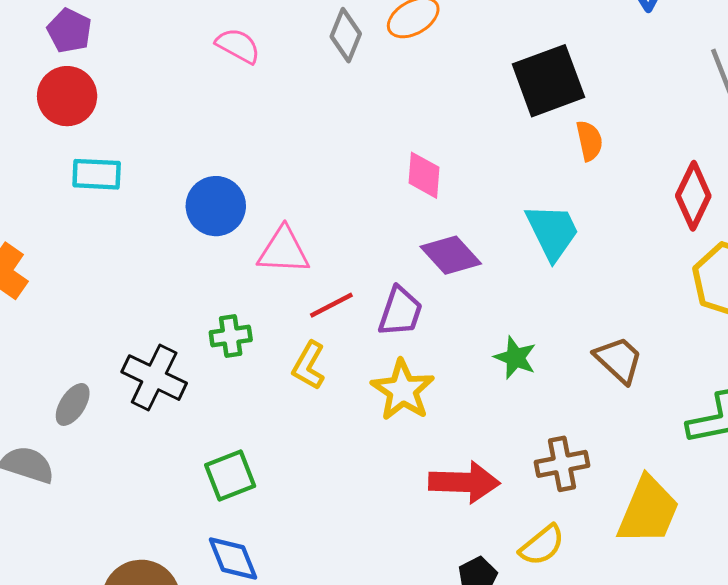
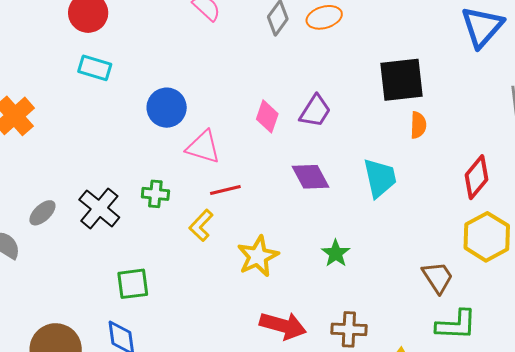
pink diamond: (424, 175) -> (267, 116), moved
purple trapezoid: (400, 312) -> (315, 111), moved
brown trapezoid: (619, 360) -> (438, 277), moved

